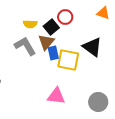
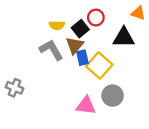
black triangle: (92, 47) -> (124, 38), moved, turned -35
yellow square: (68, 60) -> (99, 65), turned 30
gray circle: (98, 102) -> (113, 96), moved

